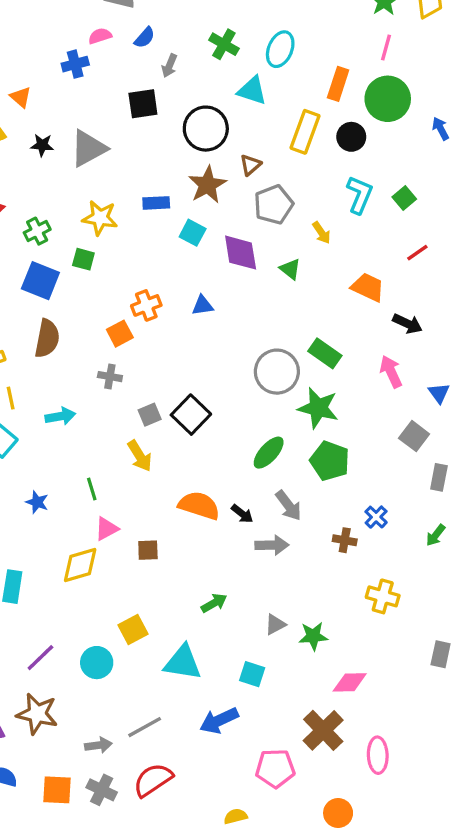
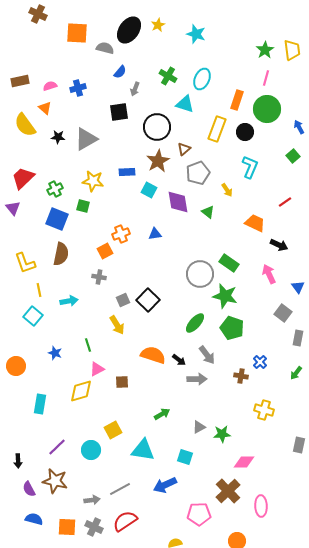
pink semicircle: (100, 36) -> (50, 86), moved
green square: (404, 198) -> (293, 156), moved

